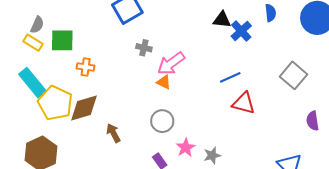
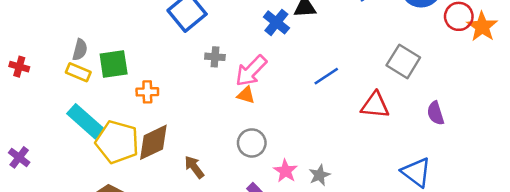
blue cross: (241, 31) -> (276, 22), moved
red triangle: (244, 103) -> (375, 105), moved

